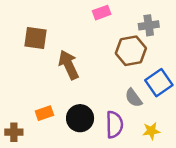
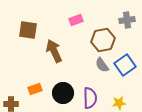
pink rectangle: (102, 13) -> (76, 20), moved
gray cross: (149, 25) -> (127, 20), moved
gray semicircle: (133, 98) -> (102, 65), moved

